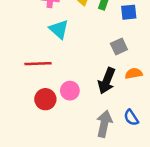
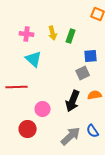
blue square: (129, 12) -> (91, 56), moved
red circle: (45, 99) -> (28, 129), moved
gray arrow: (104, 124) -> (71, 136), turned 35

